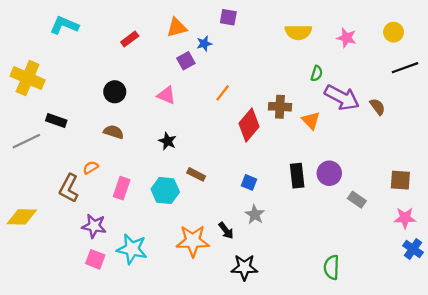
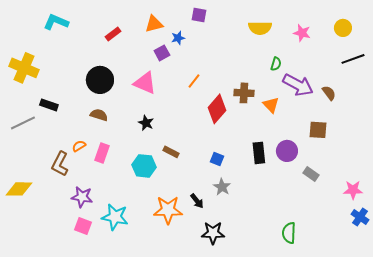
black circle: (115, 92) -> (100, 80), size x1.4
pink triangle: (166, 95) -> (145, 83), size x1.4
brown square: (400, 180) -> (318, 130), moved
pink rectangle: (122, 188) -> (102, 153), moved

